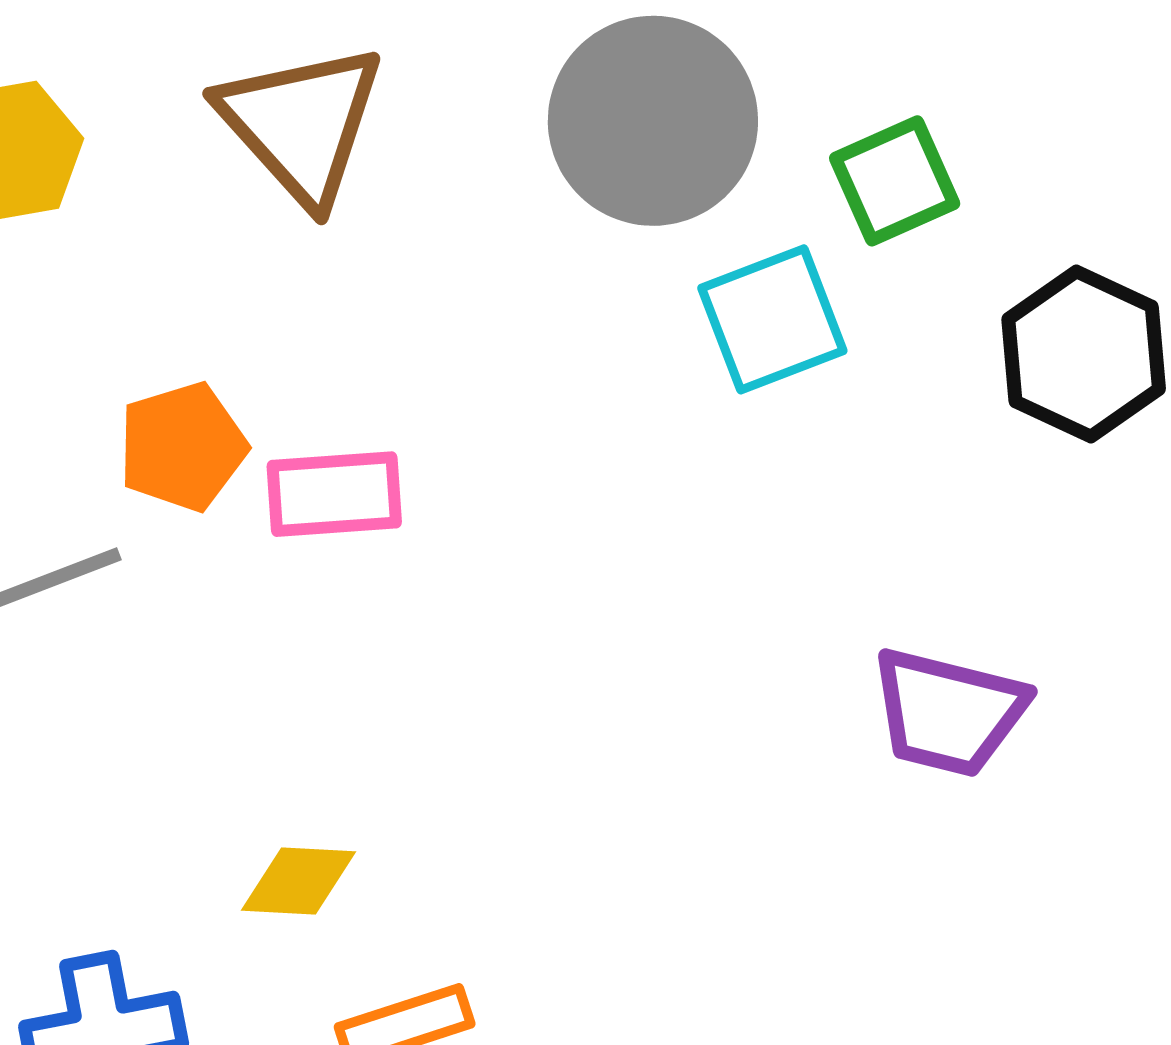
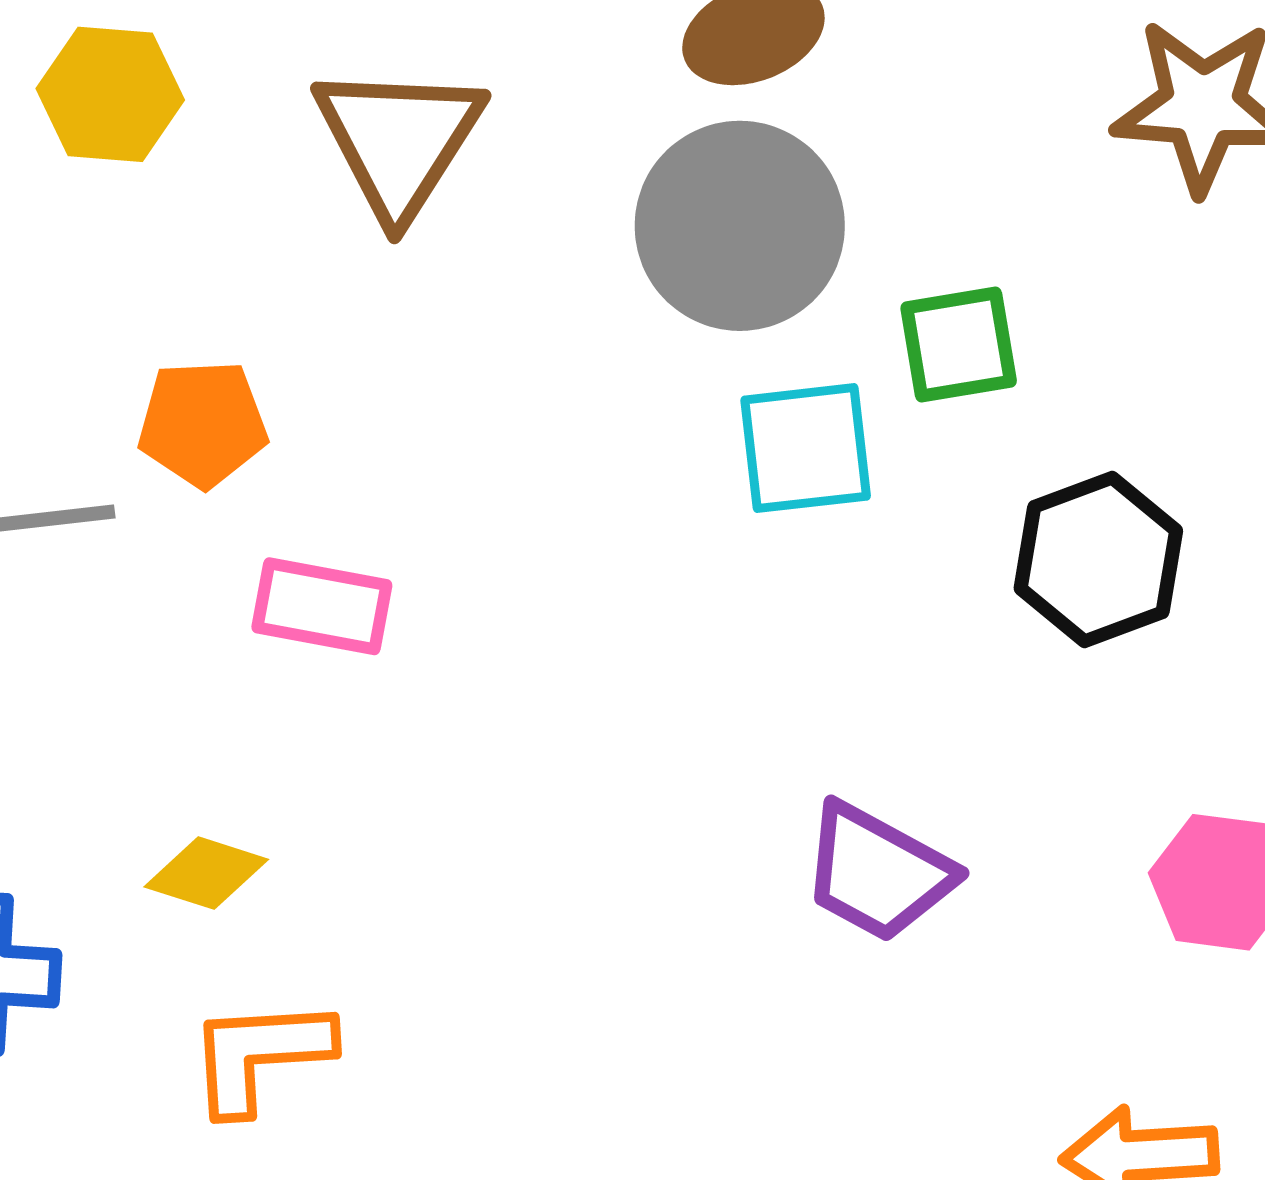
pink rectangle: (334, 494) -> (322, 606), moved

